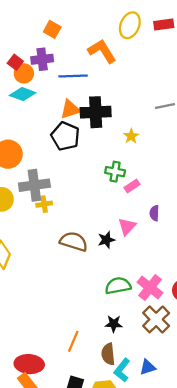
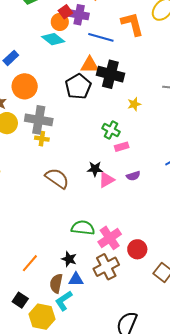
red square: (15, 62) -> (65, 12), moved
purple semicircle: (154, 213) -> (133, 176), turned -128
black star: (106, 240) -> (95, 169), moved
blue triangle: (148, 367) -> (76, 279), moved

